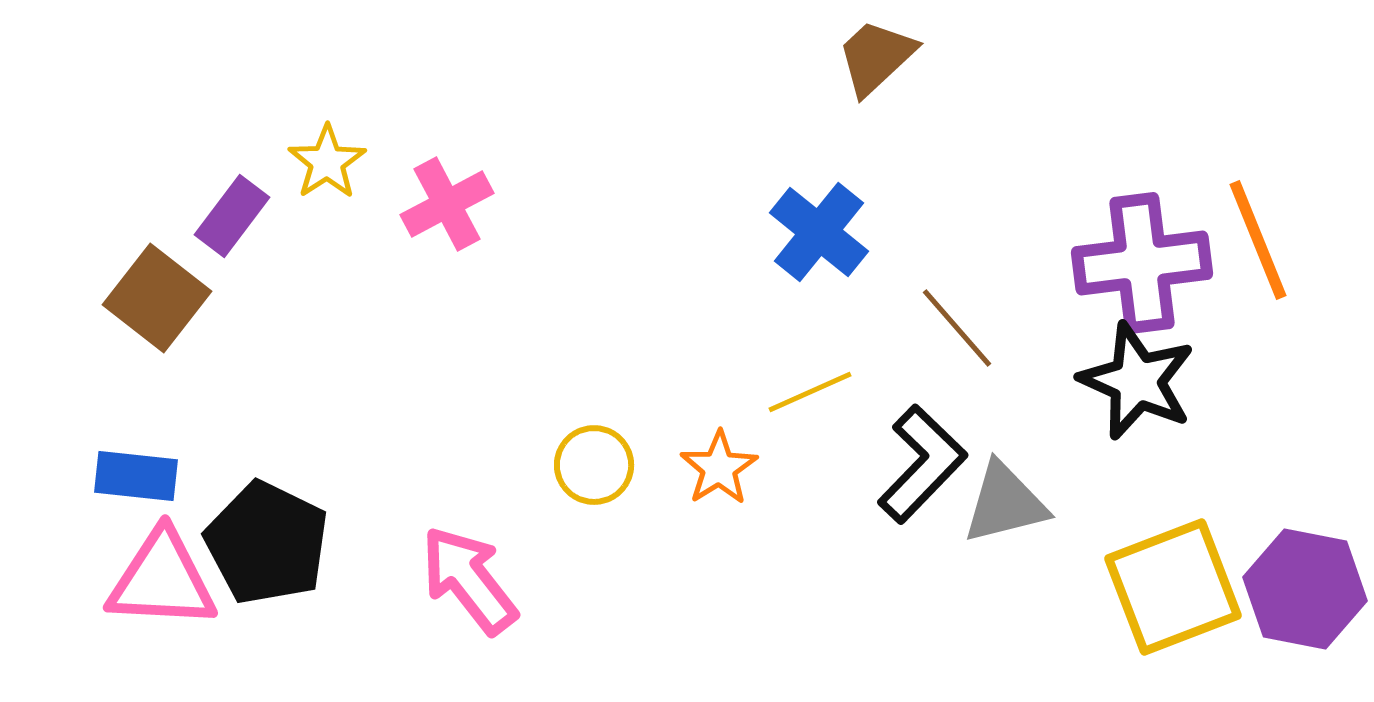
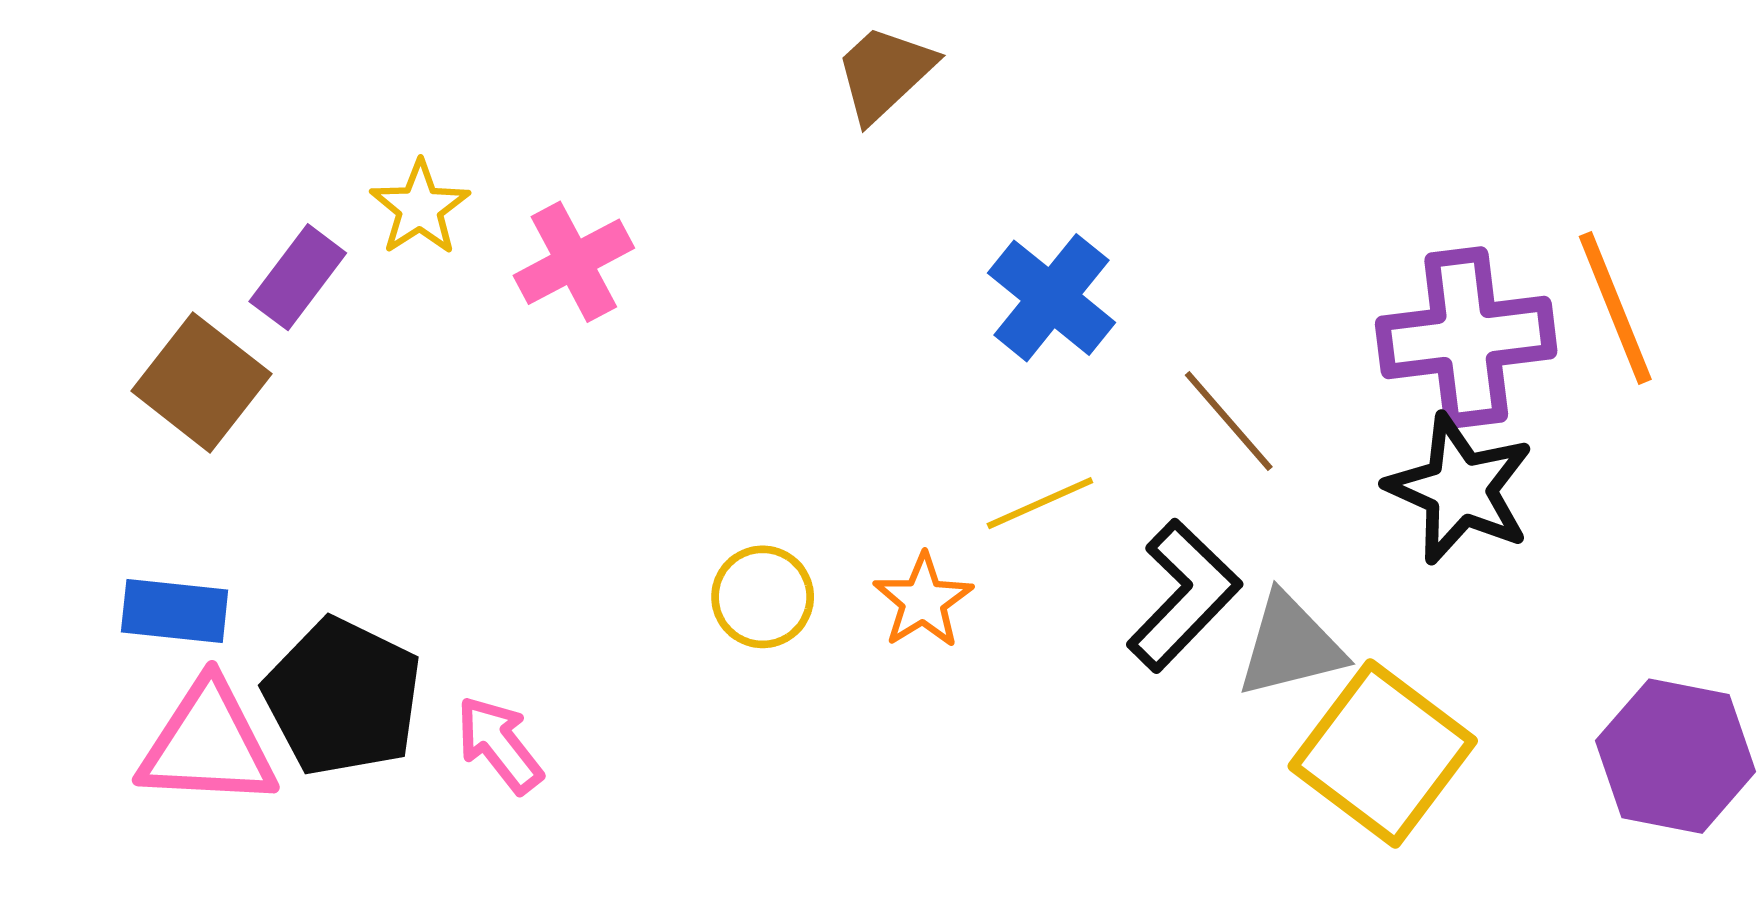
brown trapezoid: (876, 57) -> (885, 73), moved
pink arrow: (469, 580) -> (499, 745), moved, size x0.7
yellow square: (1173, 587) -> (1383, 754), moved, turned -32

